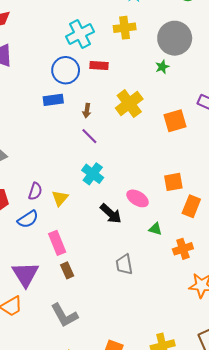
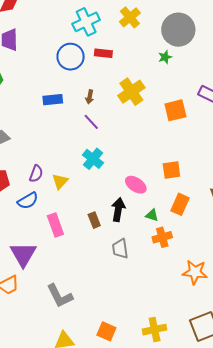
yellow cross: (125, 28) -> (130, 17), turned -35
blue rectangle: (53, 100) -> (53, 100), moved
orange rectangle: (191, 206) -> (180, 204), moved
black arrow: (111, 214) -> (118, 210), moved, turned -125
orange cross: (183, 249) -> (162, 237), moved
brown rectangle: (67, 270) -> (94, 220), moved

